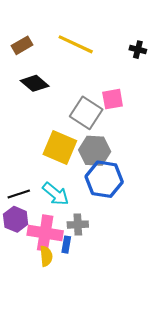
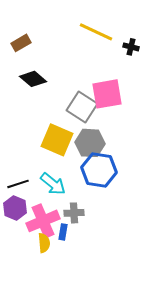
yellow line: (76, 44) -> (96, 32), moved
pink square: (113, 99) -> (107, 94), size x1.5
pink cross: (45, 233) -> (43, 221), turned -32

